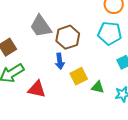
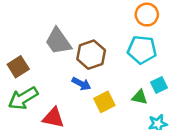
blue arrow: (60, 61) -> (81, 84), turned -56
green triangle: (98, 87) -> (140, 97), moved

